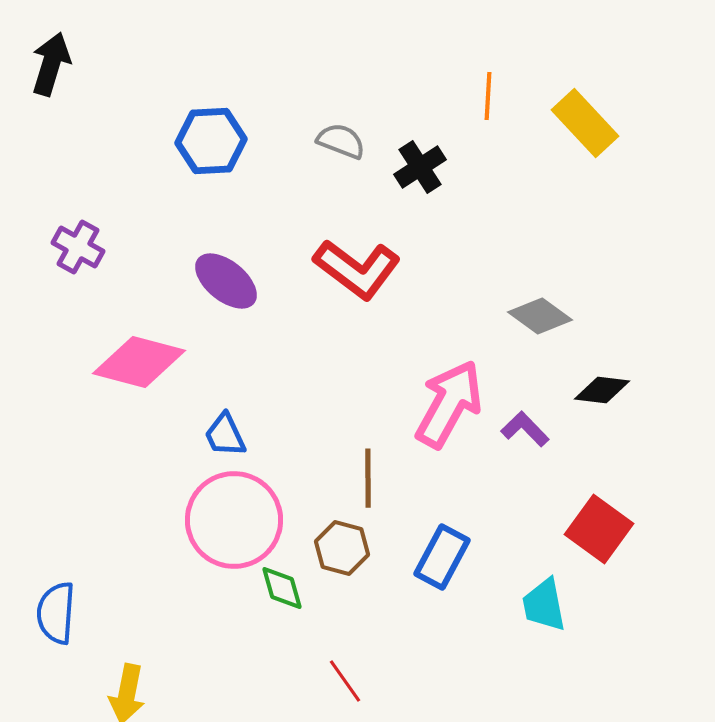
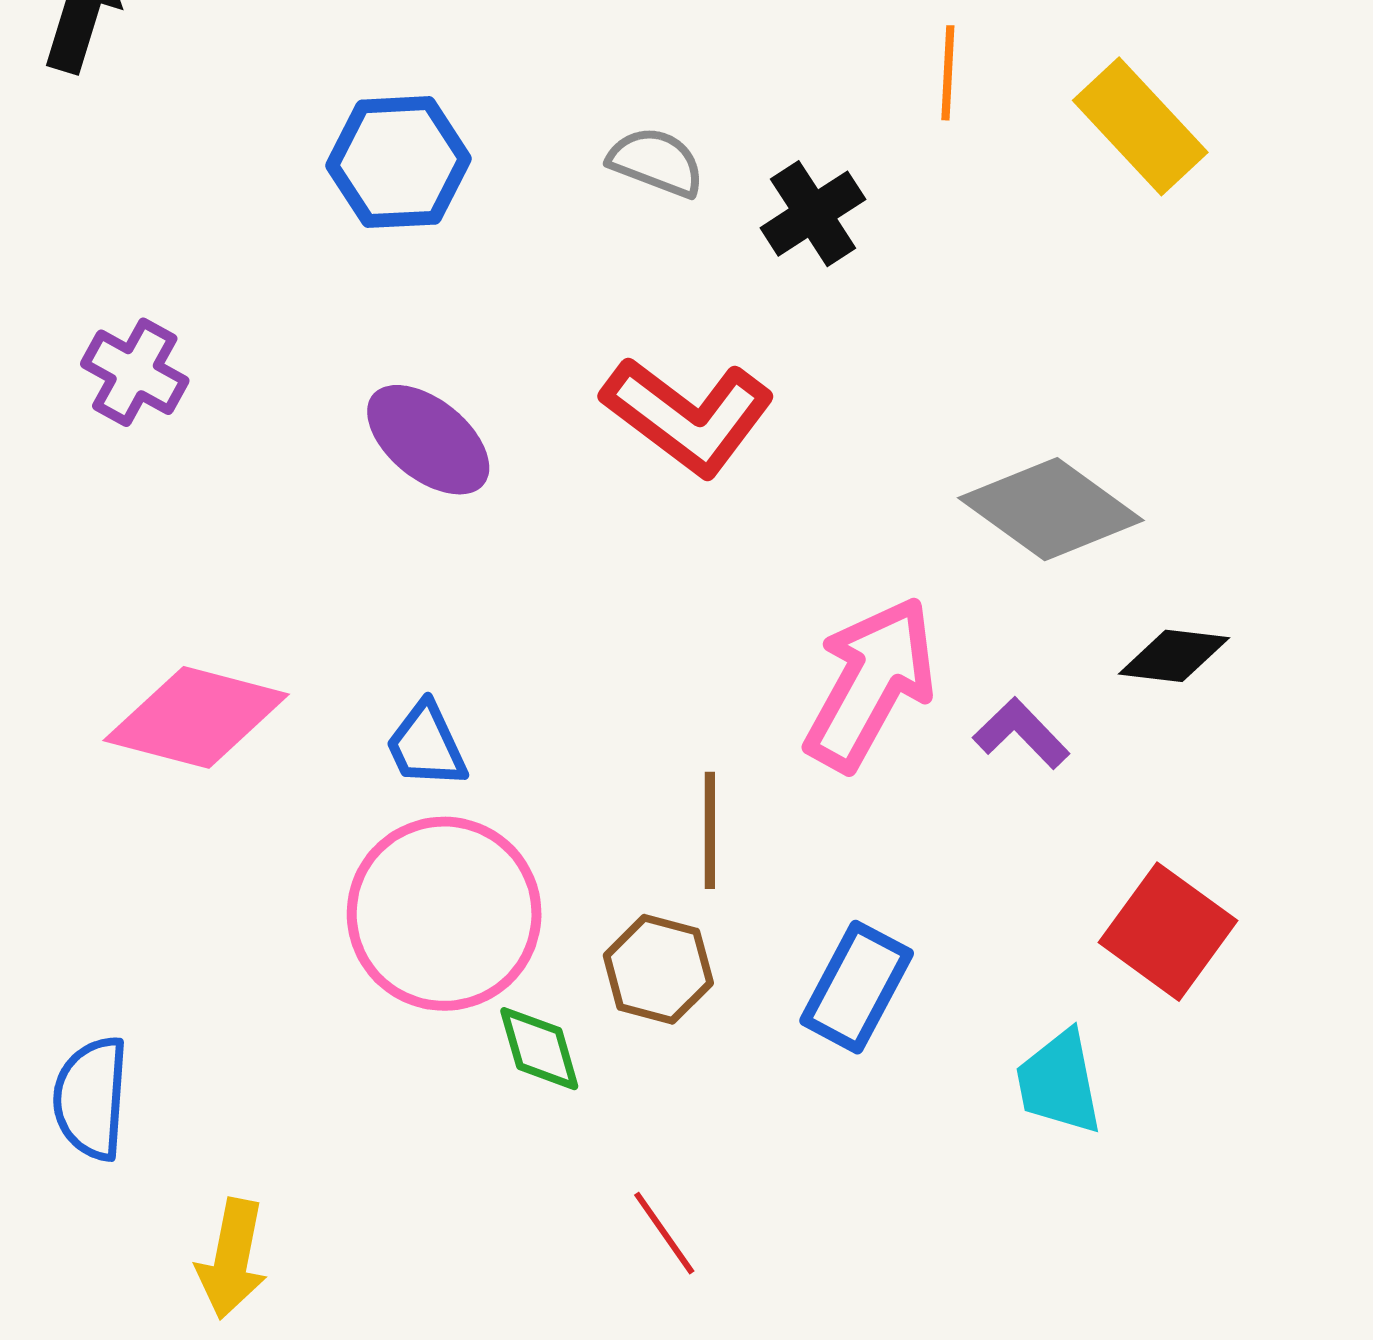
gray diamond: (540, 316) -> (1051, 509), size x1.4
pink diamond: (139, 362) -> (196, 717), moved

